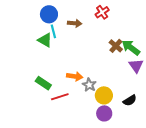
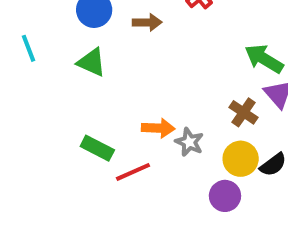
cyan line: (53, 31) -> (28, 48), moved
brown cross: (116, 46) -> (244, 112), moved
yellow circle: (104, 95) -> (241, 159), moved

